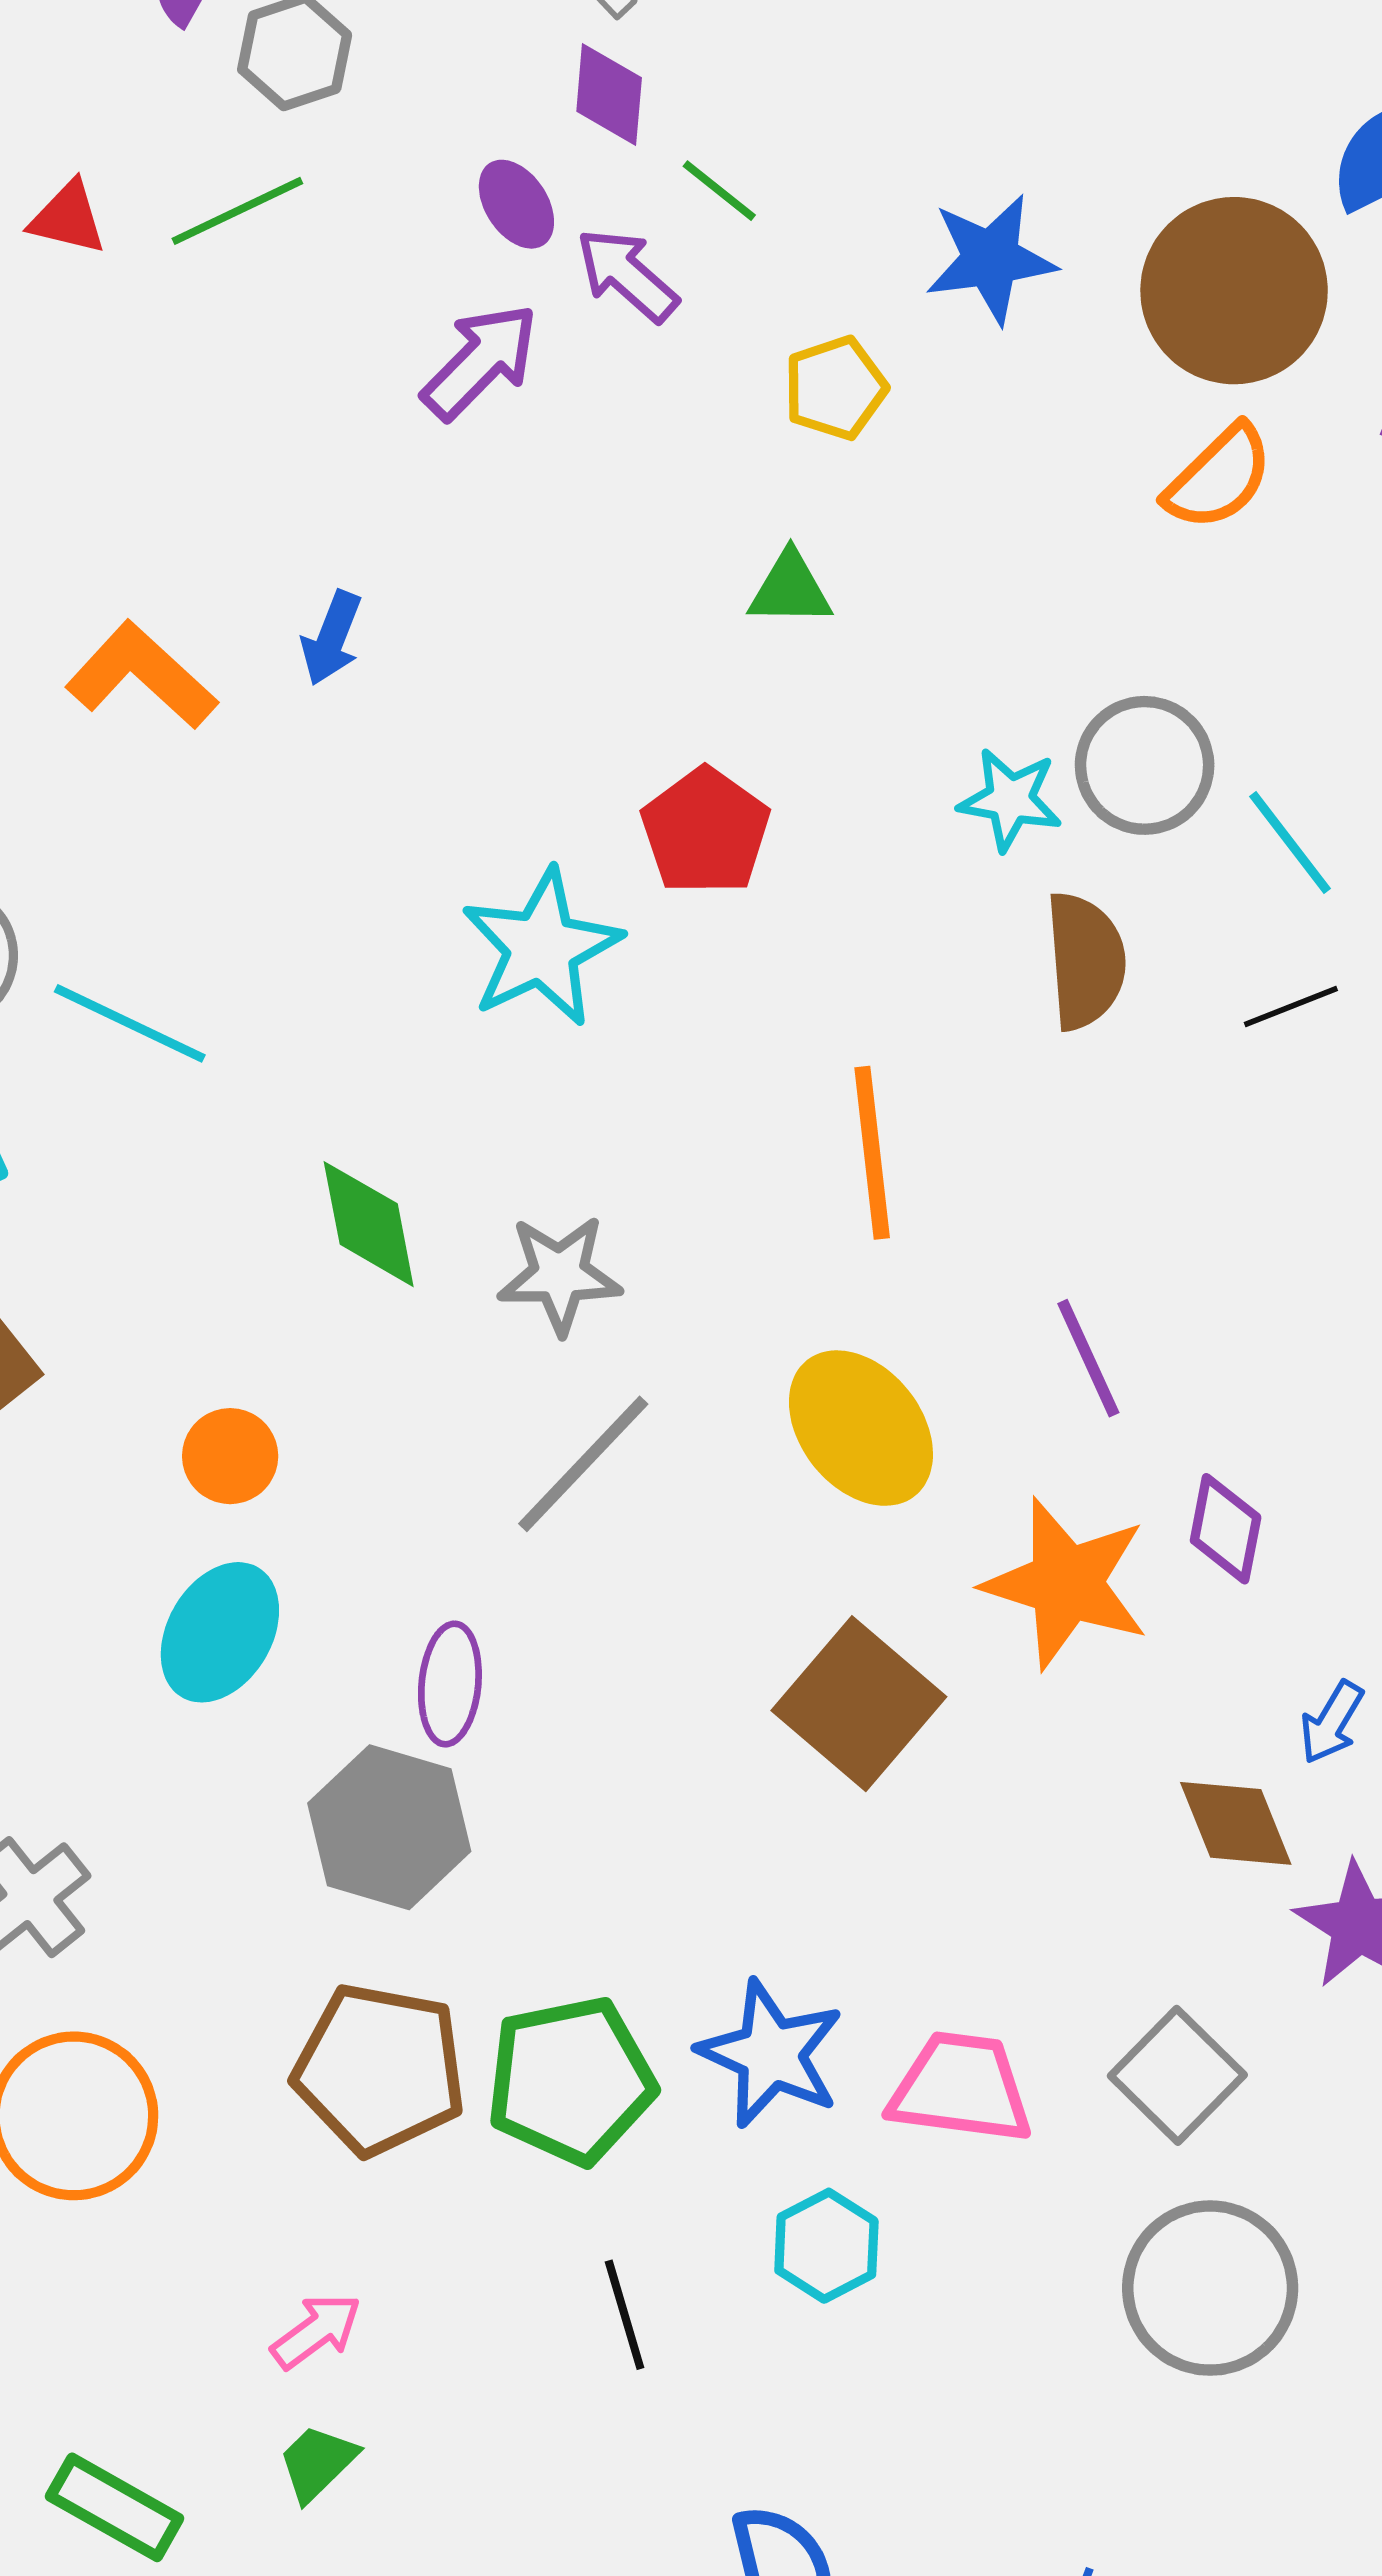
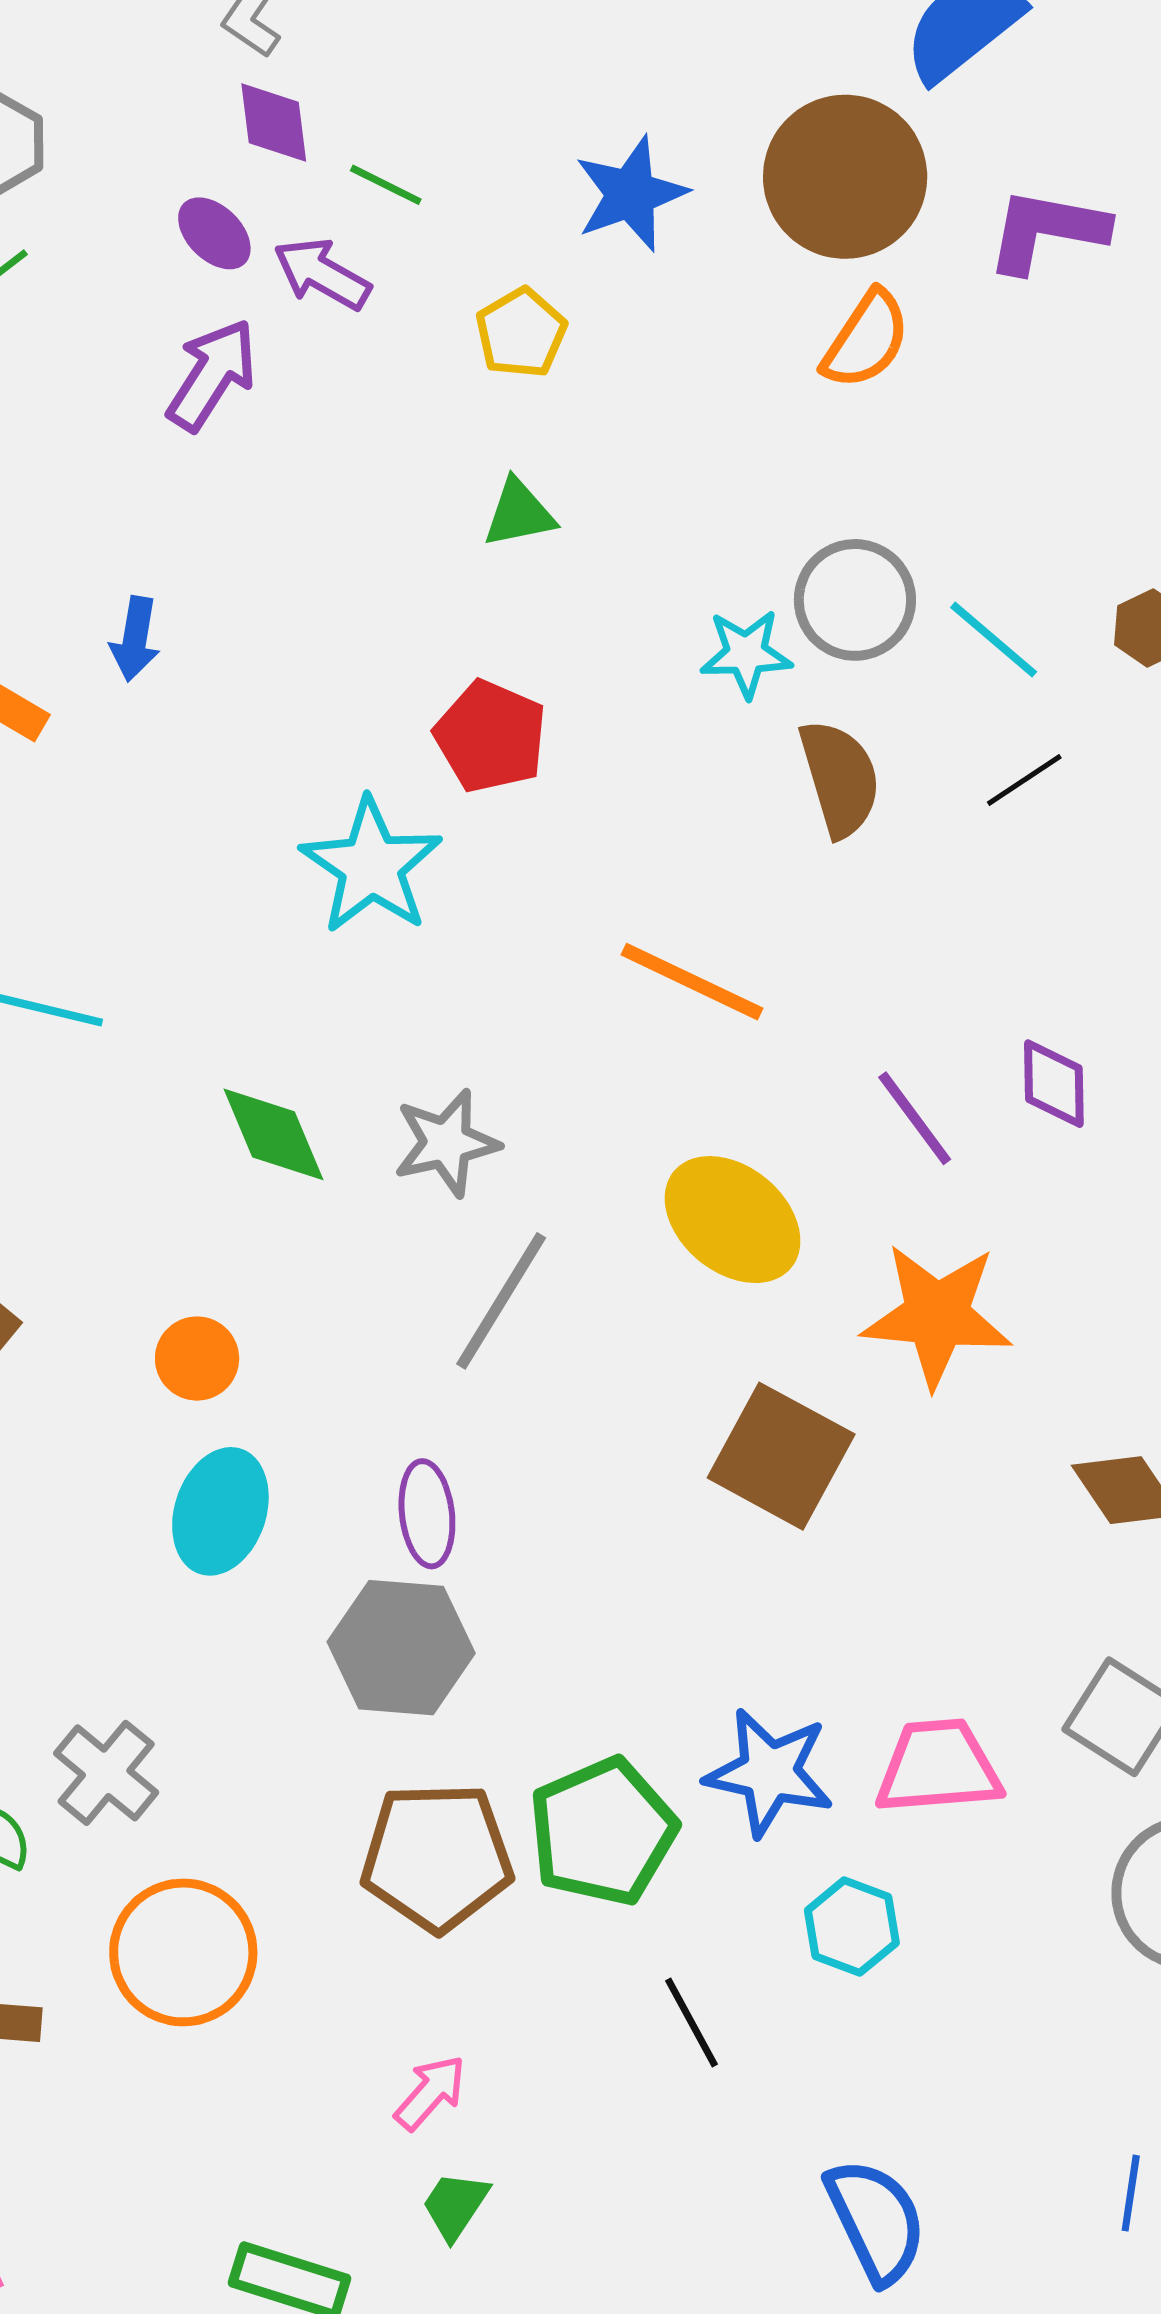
orange line: (872, 1153) -> (692, 982), turned -46
purple diamond: (1226, 1529) -> (1054, 1084), moved

